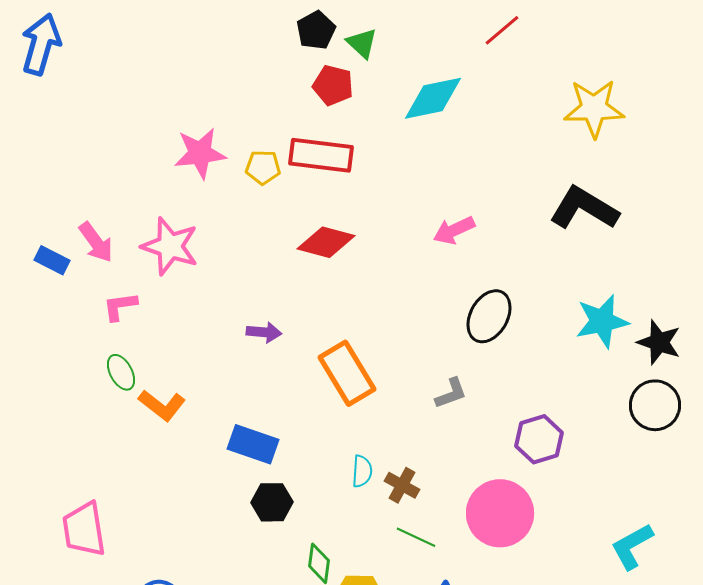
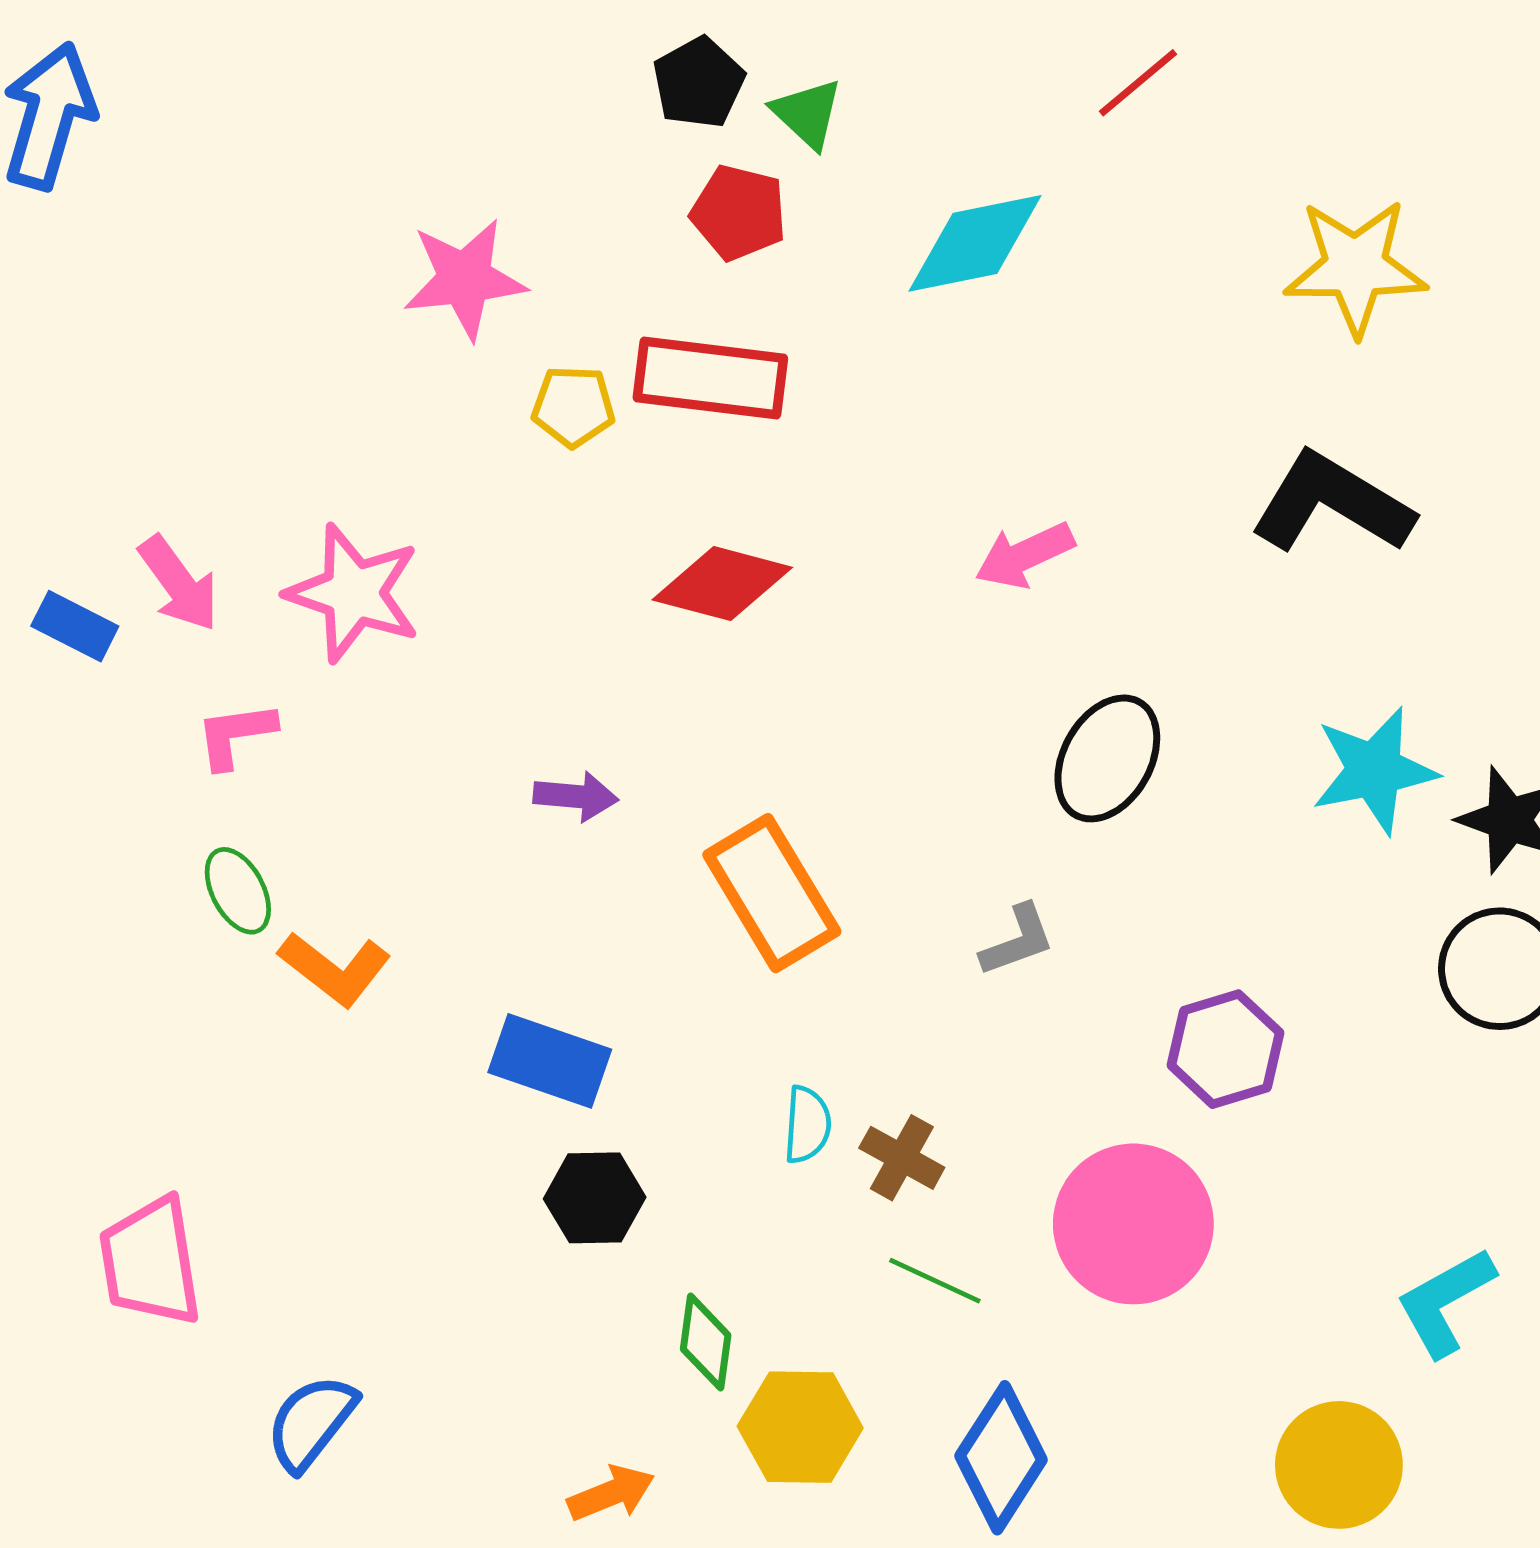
pink star: (200, 153) -> (465, 279), moved

